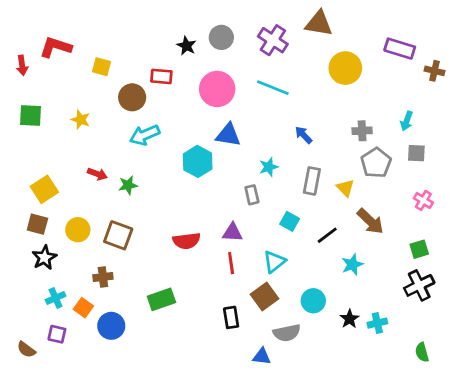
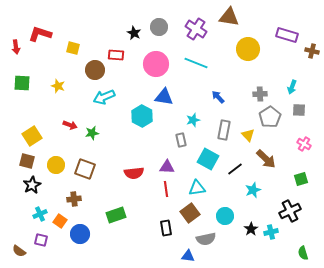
cyan square: (290, 221) -> (208, 159), size x1.5
cyan triangle: (274, 262) -> (197, 188), turned 30
black cross: (419, 285) -> (290, 211), moved

